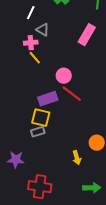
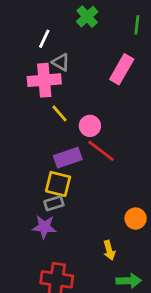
pink cross: (31, 43) -> (44, 80), size x1.6
yellow line: (35, 58) -> (59, 113), moved
yellow arrow: (77, 158) -> (109, 250), moved
purple star: (16, 160) -> (44, 227), moved

